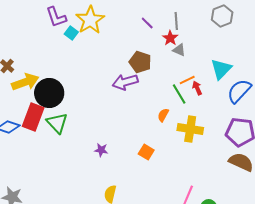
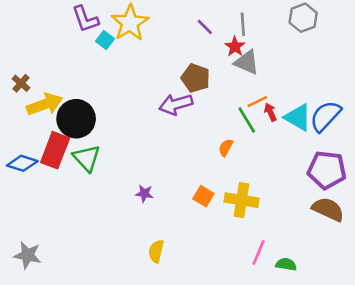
gray triangle: (179, 50) -> (247, 62), size x1.5
cyan triangle: (221, 69) -> (298, 117), moved, turned -45
yellow cross: (190, 129) -> (241, 200), moved

